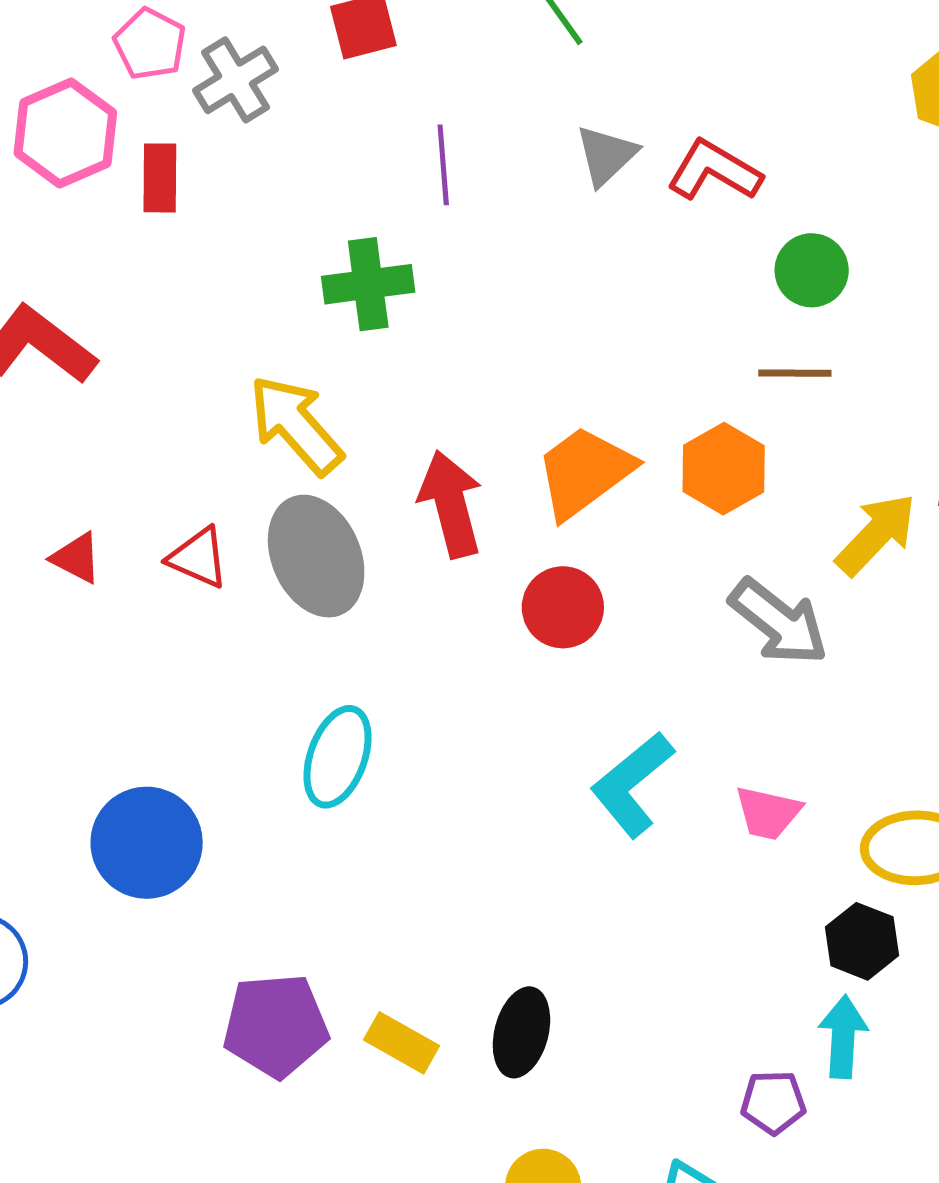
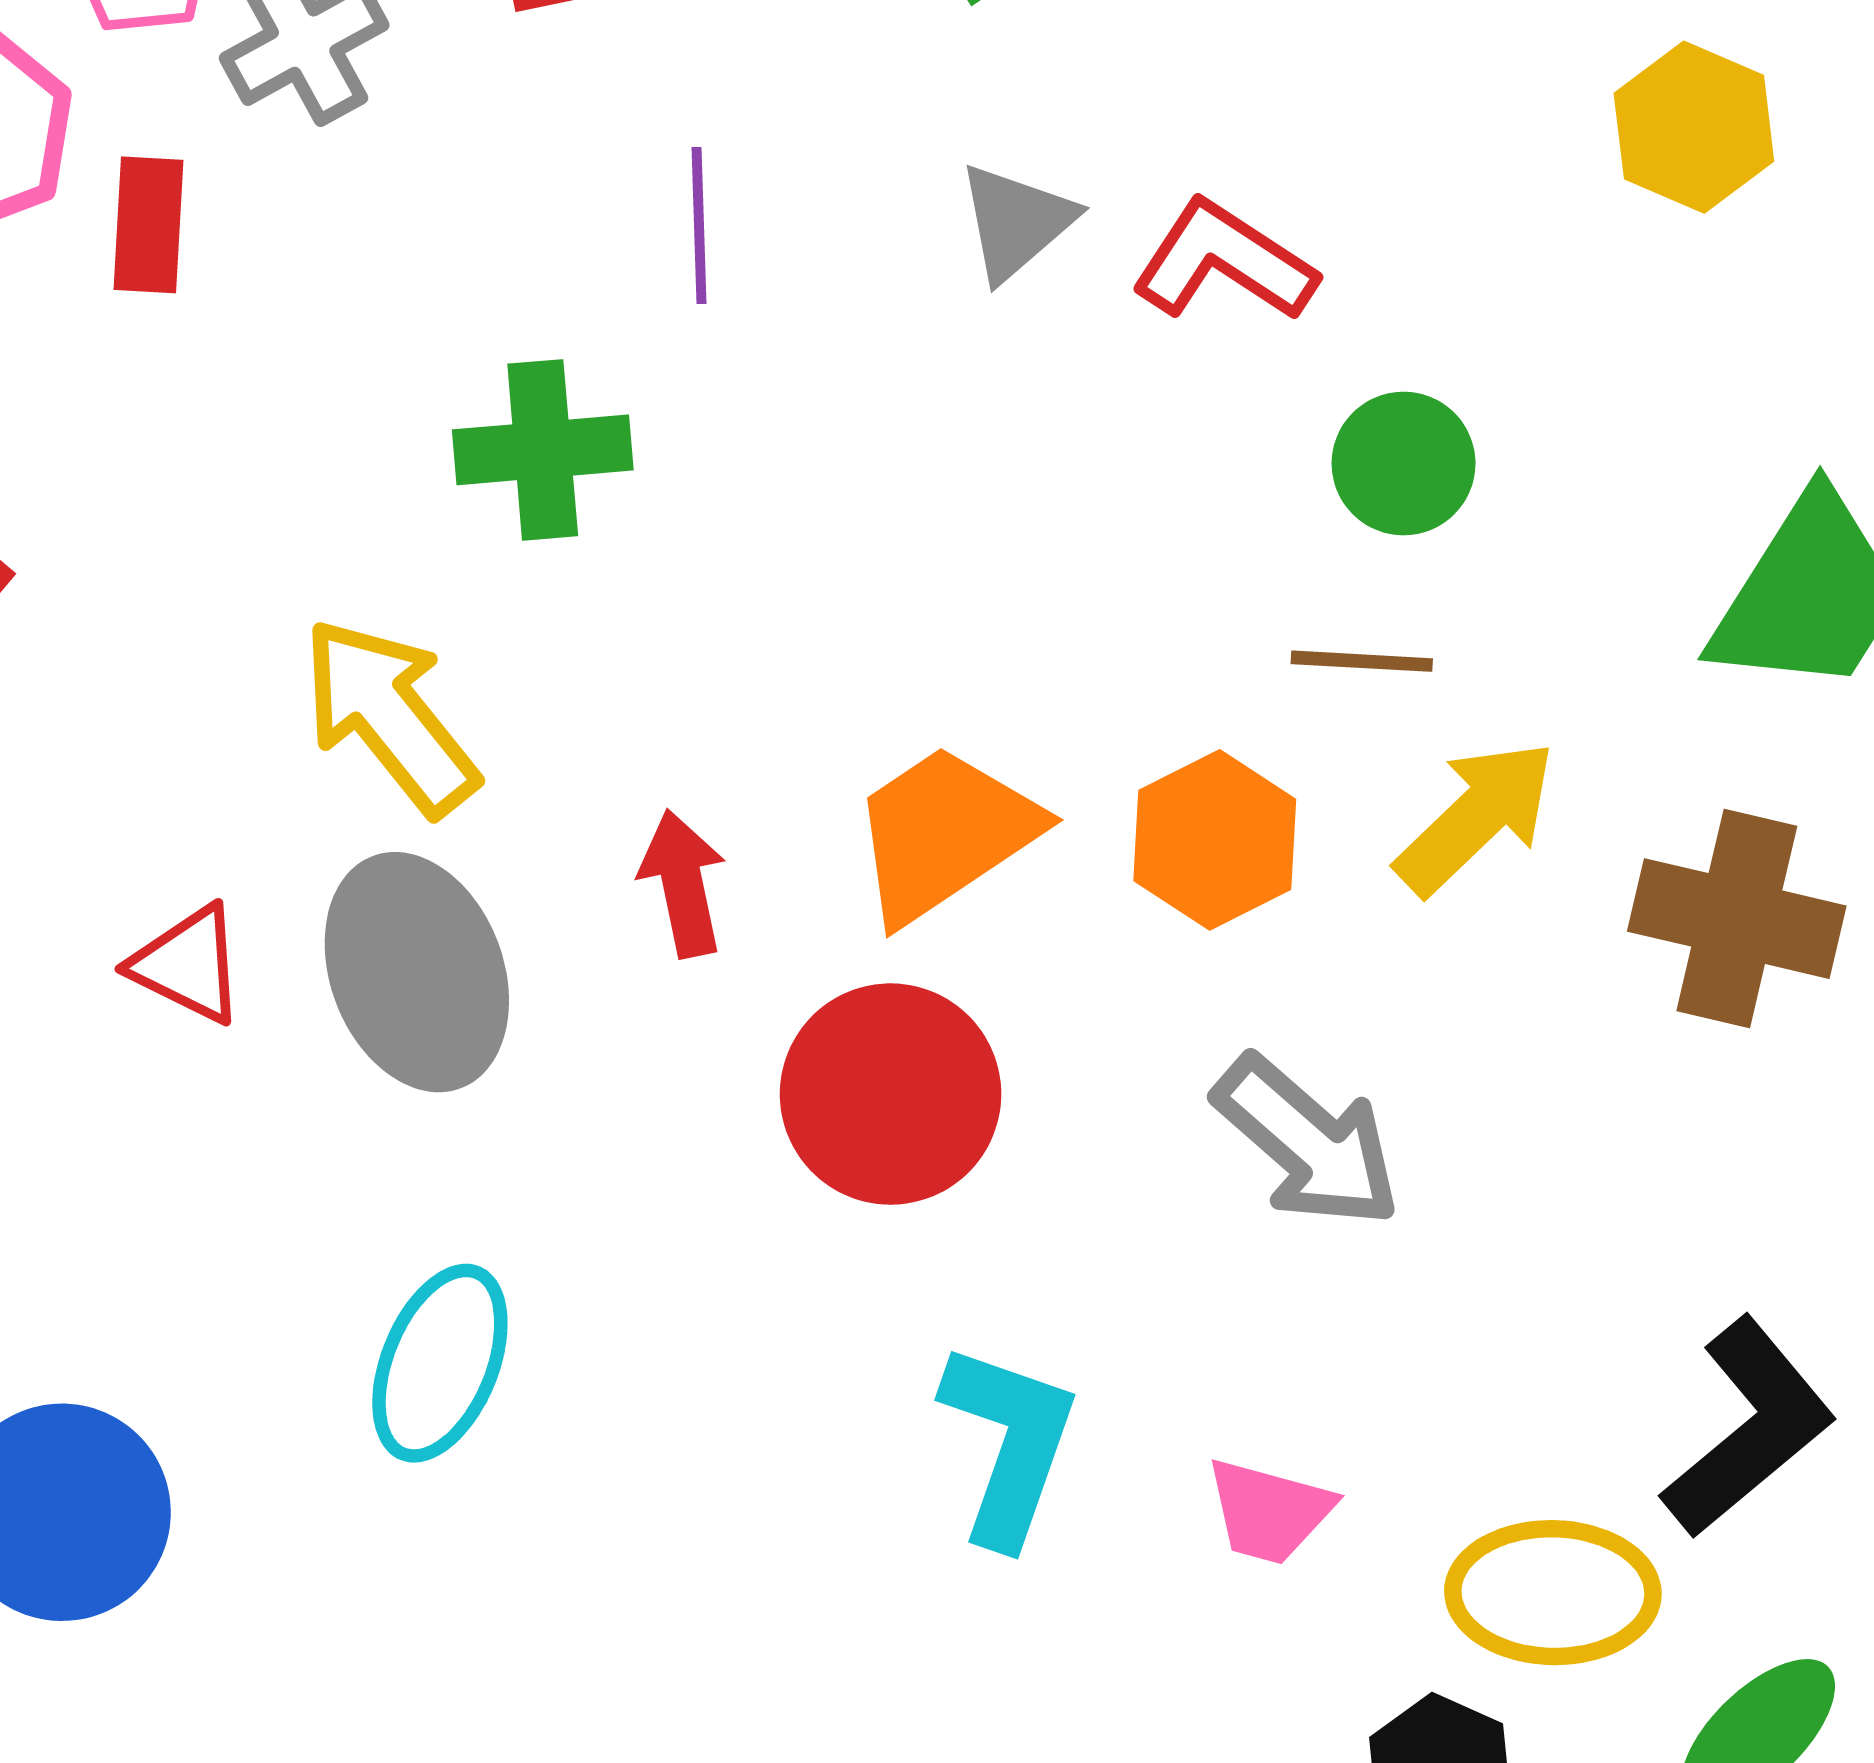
red arrow: (451, 504) -> (683, 883), size x0.7
yellow arrow: (876, 534) -> (1476, 817), moved
red circle: (563, 607) -> (891, 1094), size x1.4
cyan L-shape: (632, 784) -> (1009, 1444), turned 146

